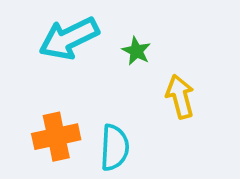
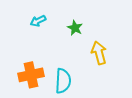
cyan arrow: (69, 38) -> (38, 21), size x0.5

